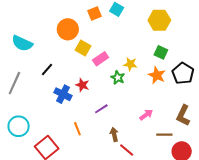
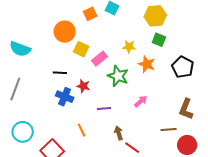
green square: (161, 52) -> (159, 40), moved
yellow star: (130, 64) -> (129, 47), moved
black line: (47, 69) -> (60, 73), moved, turned 56
orange star: (157, 75) -> (147, 64), moved
green star: (118, 78) -> (118, 76), size x1.5
purple line: (101, 109) -> (104, 108), turned 32
pink arrow: (146, 115) -> (141, 101), moved

